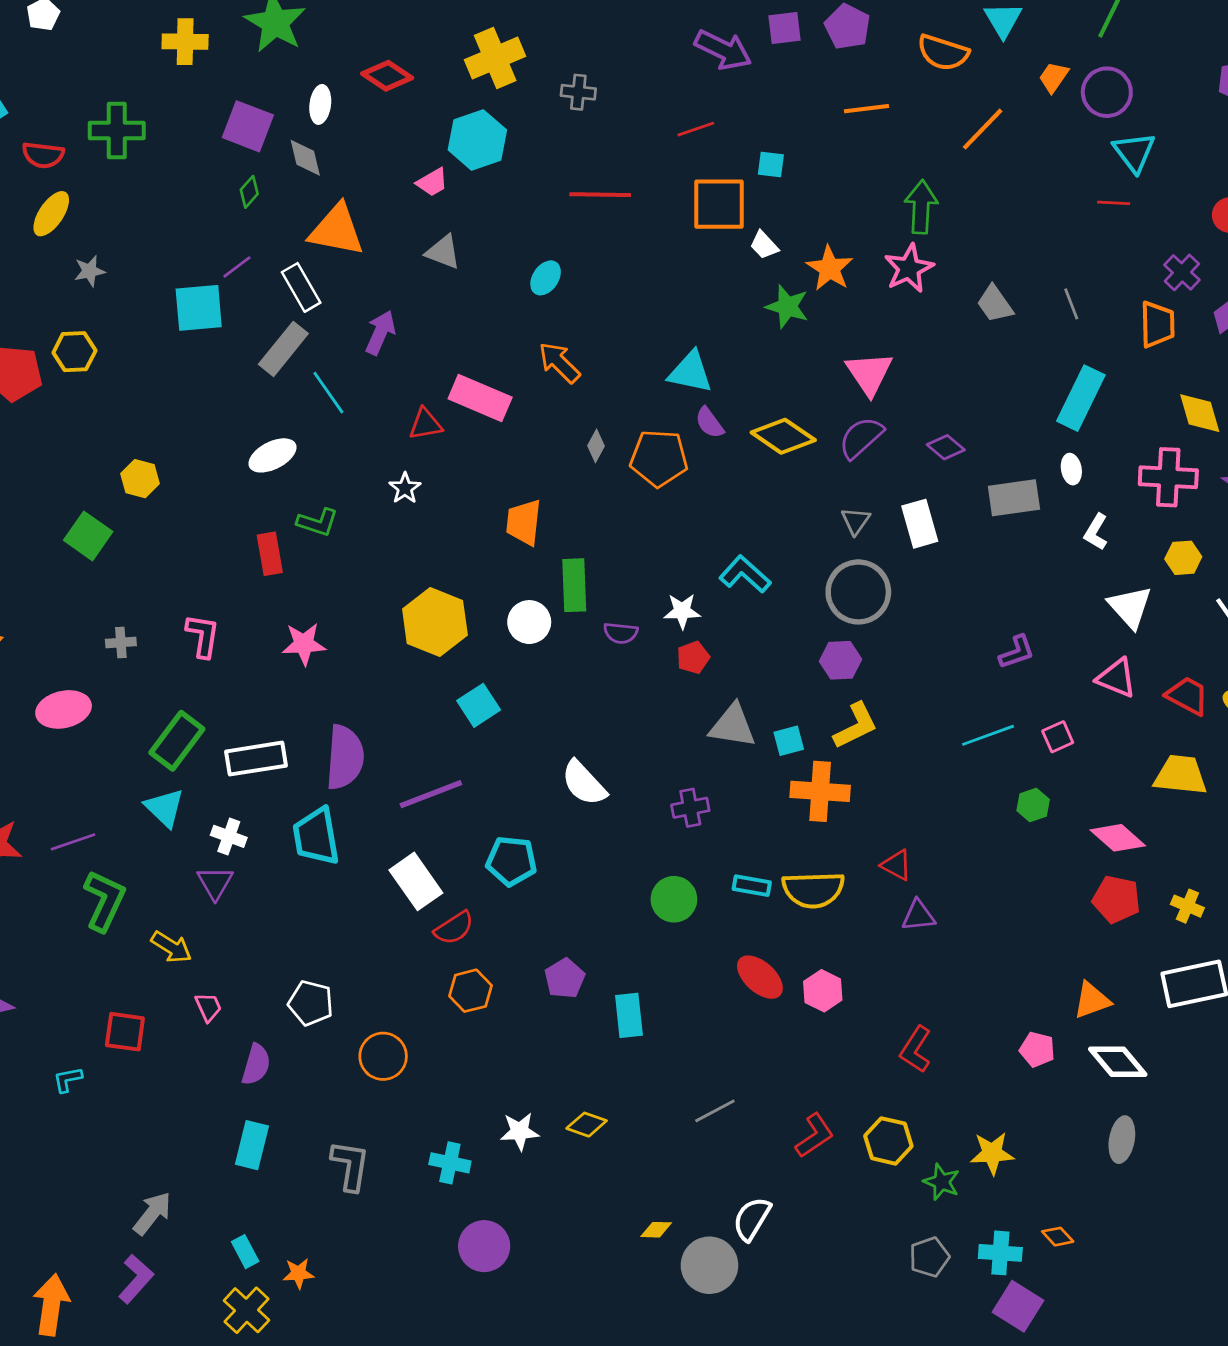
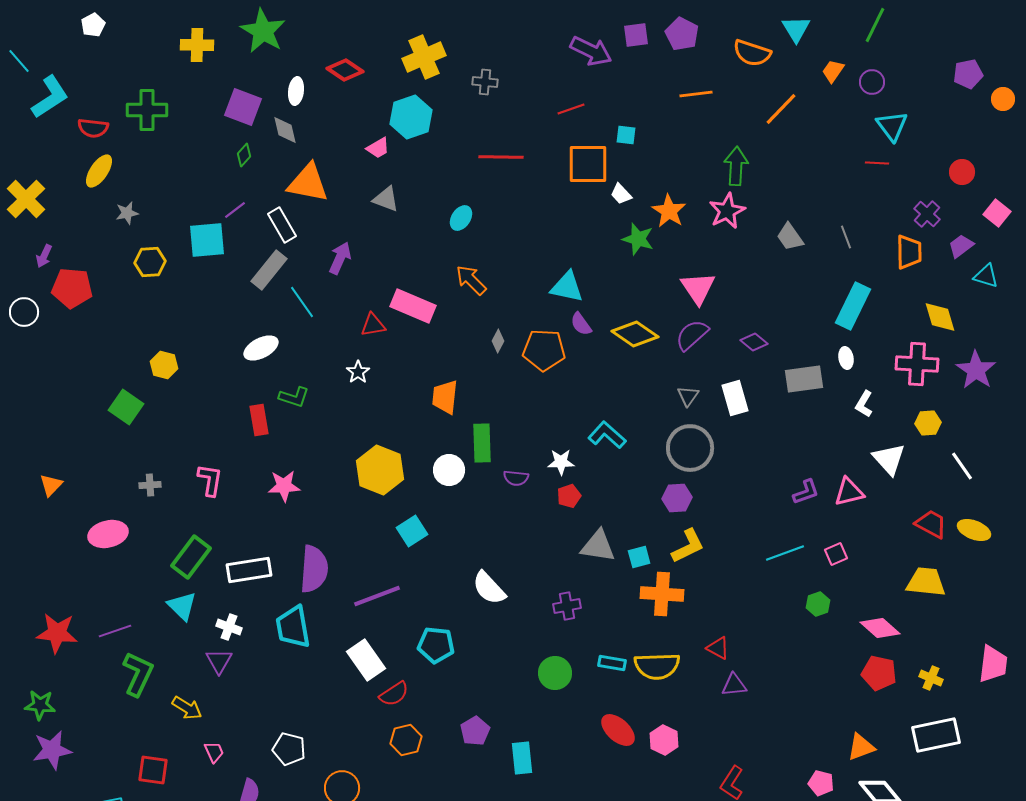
purple circle: (1107, 92) -> (872, 82), size x0.7
yellow hexagon: (74, 352) -> (150, 262), moved
pink triangle: (1116, 678) -> (849, 492), moved, turned -36

